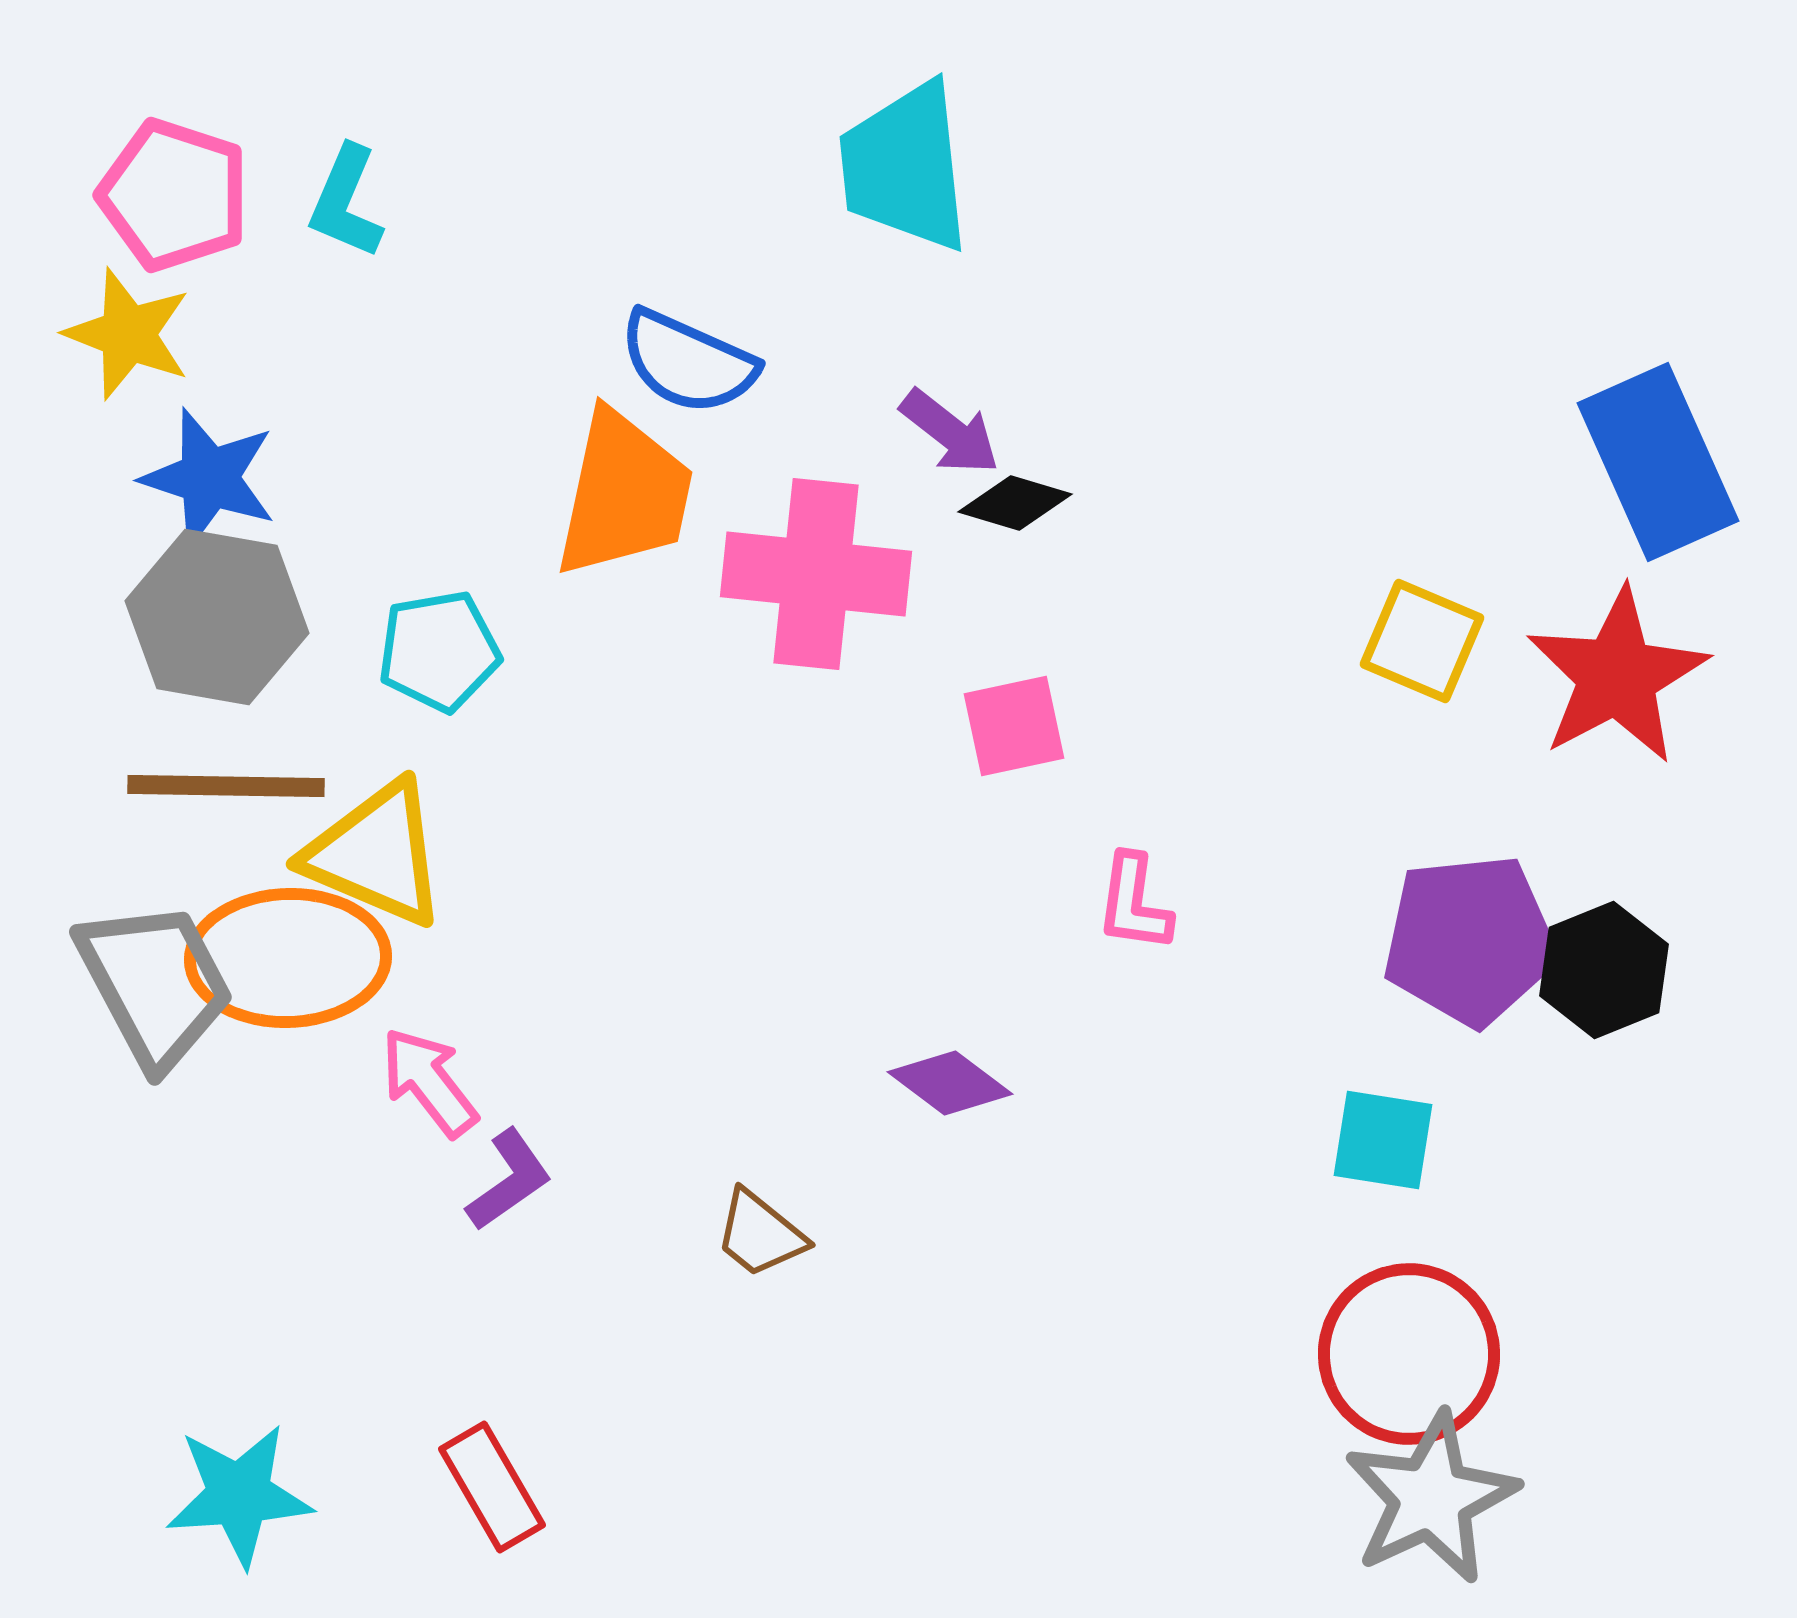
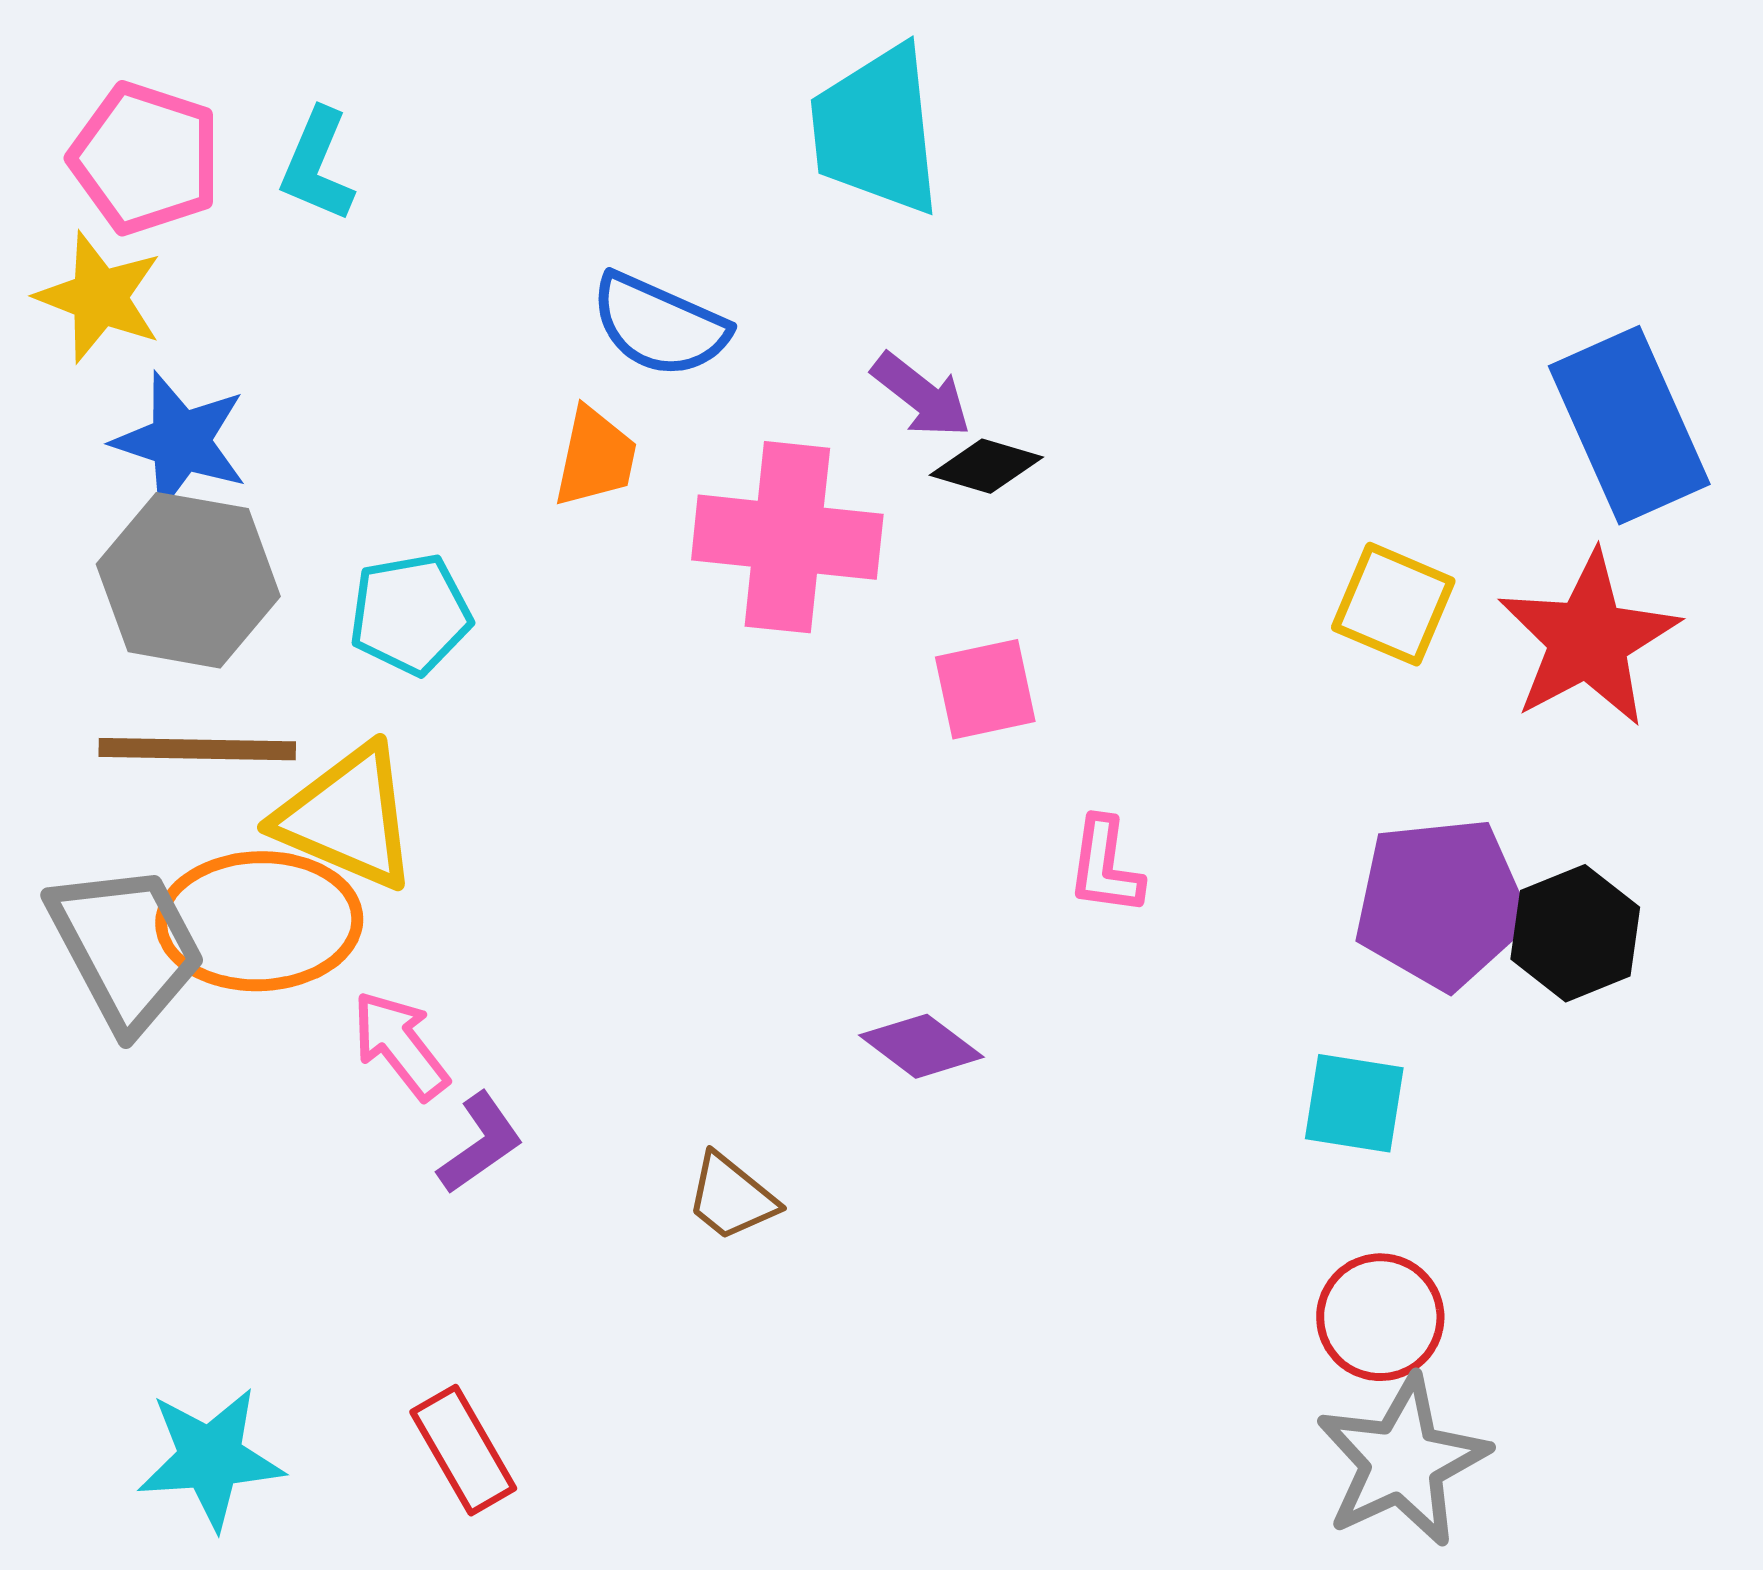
orange trapezoid: (624, 494) -> (595, 457), size x0.6
red circle: (1409, 1354) -> (1380, 1317), size x0.7

